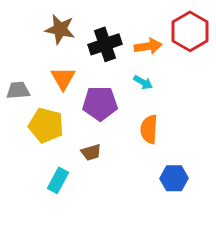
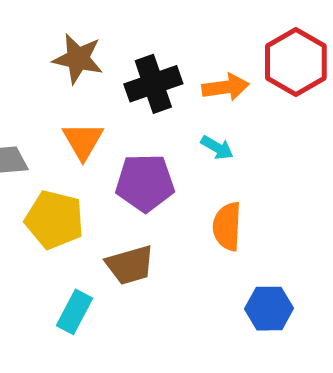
brown trapezoid: (91, 152) -> (130, 265), size x1.4

